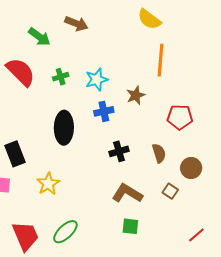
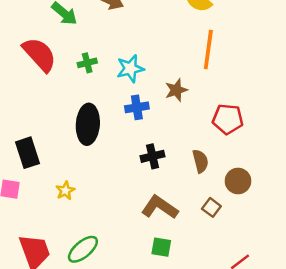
yellow star: (48, 184) -> (65, 191), size x0.7

